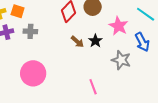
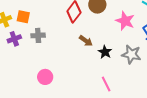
black star: (95, 41) -> (105, 52), moved
pink circle: (33, 73) -> (45, 77), size x0.6

